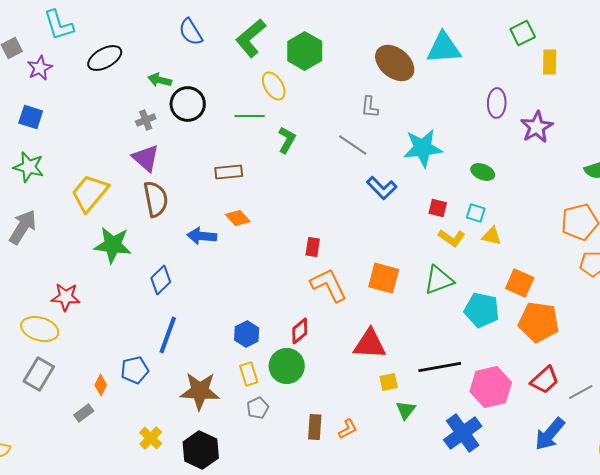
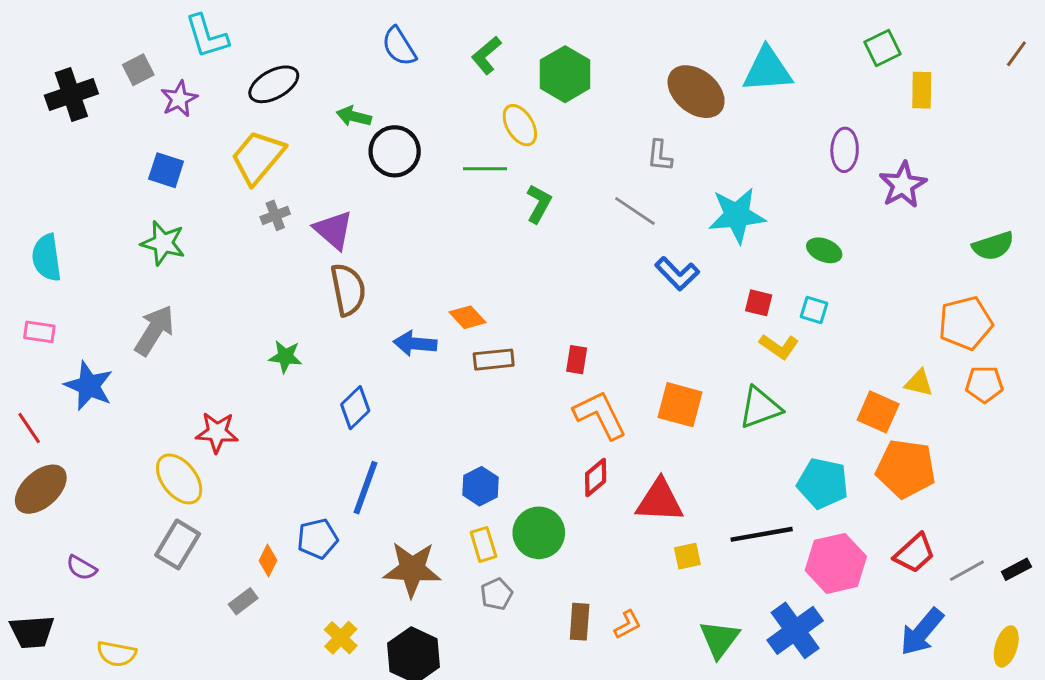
green L-shape: (251, 38) -> (486, 55), size x0.7
gray cross: (146, 120) -> (275, 215), moved
brown rectangle: (229, 172) -> (494, 360), moved
yellow trapezoid: (90, 193) -> (258, 157), moved
yellow triangle: (492, 236) -> (919, 383), moved
green star: (113, 245) -> (285, 357), size x0.6
cyan pentagon: (482, 310) -> (823, 483), moved
yellow ellipse: (40, 329) -> (179, 479), turned 36
red diamond: (300, 331) -> (596, 477), moved
green triangle: (406, 410) -> (719, 639), moved, size x1.4

